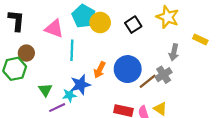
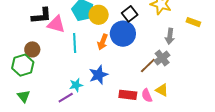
black L-shape: (16, 21) -> (41, 16), moved, turned 85
blue circle: (128, 69) -> (123, 34), moved
orange arrow: (100, 70) -> (103, 42), moved
blue star: (80, 85) -> (98, 75), moved
green triangle: (45, 90) -> (24, 96), moved

